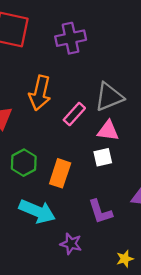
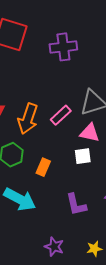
orange arrow: (40, 93) -> (28, 119), moved
orange rectangle: (60, 173) -> (43, 167), size x0.7
purple star: (71, 244) -> (54, 247), moved

